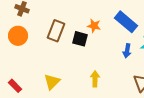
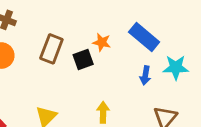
black square: (80, 39) -> (83, 60), turned -35

